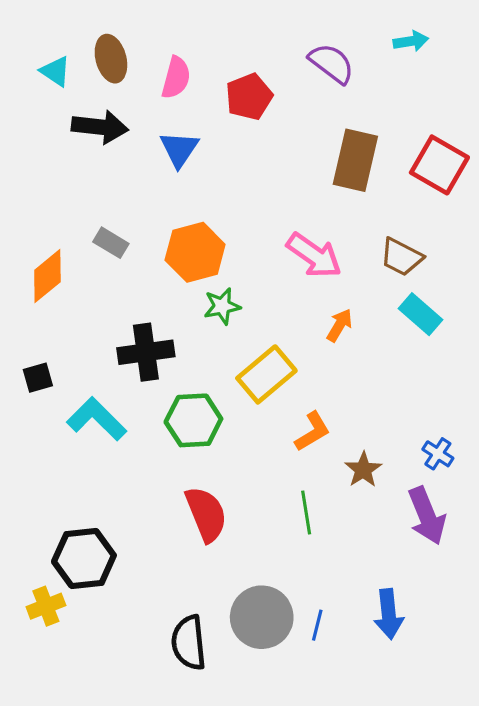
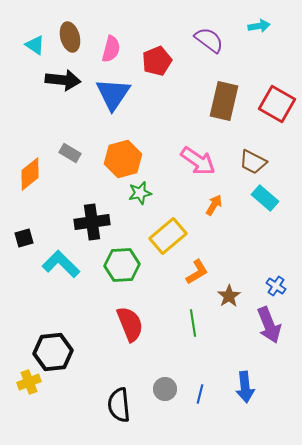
blue triangle: (179, 149) -> (113, 94), size x1.4
gray circle: (262, 617) -> (165, 389), size x0.6

